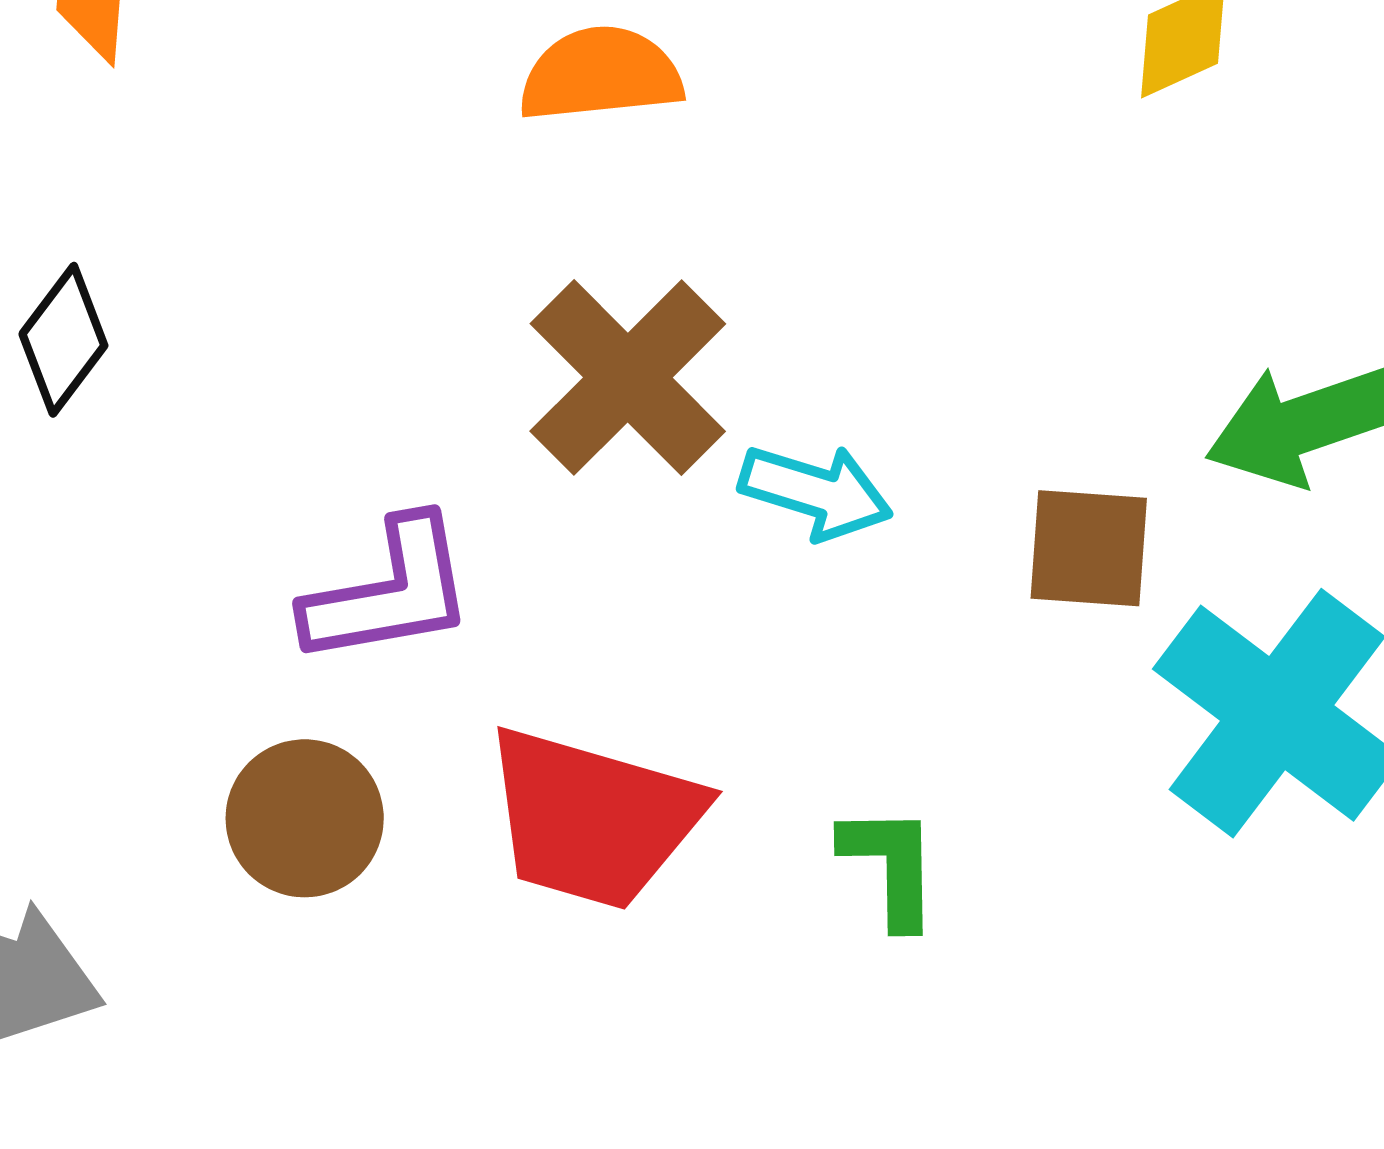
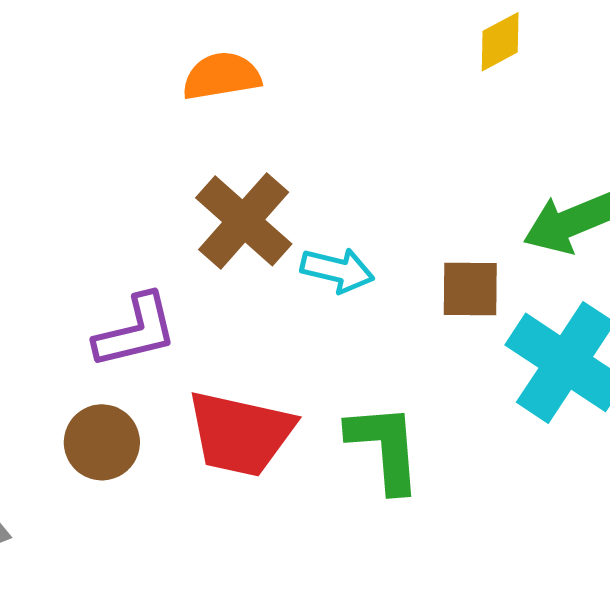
green L-shape: (891, 866) -> (385, 447), size x1.5

